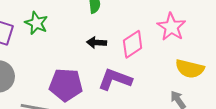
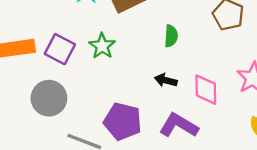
pink diamond: (133, 44) -> (206, 90), turned -68

